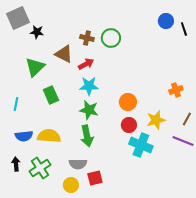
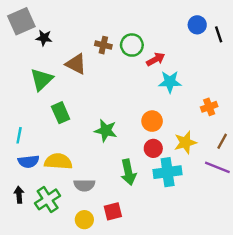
red arrow: (86, 64) -> (156, 59), moved
cyan star: (89, 86) -> (170, 82), moved
cyan line: (16, 104) -> (19, 135), moved
green arrow: (87, 136) -> (128, 172), moved
cyan cross: (141, 145) -> (168, 172), turned -30
gray semicircle: (78, 164) -> (84, 185), moved

